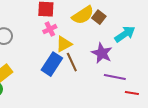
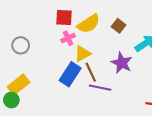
yellow semicircle: (83, 15) -> (89, 24), moved
purple line: (115, 77) -> (100, 88), moved

